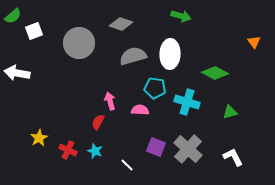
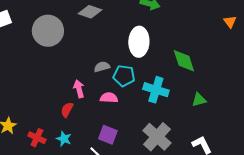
orange triangle: (254, 42) -> (230, 22), moved
gray semicircle: (133, 56) -> (102, 67), moved, size x0.6
green diamond: (215, 73) -> (184, 61), turned 44
purple square: (156, 147) -> (108, 135), moved

